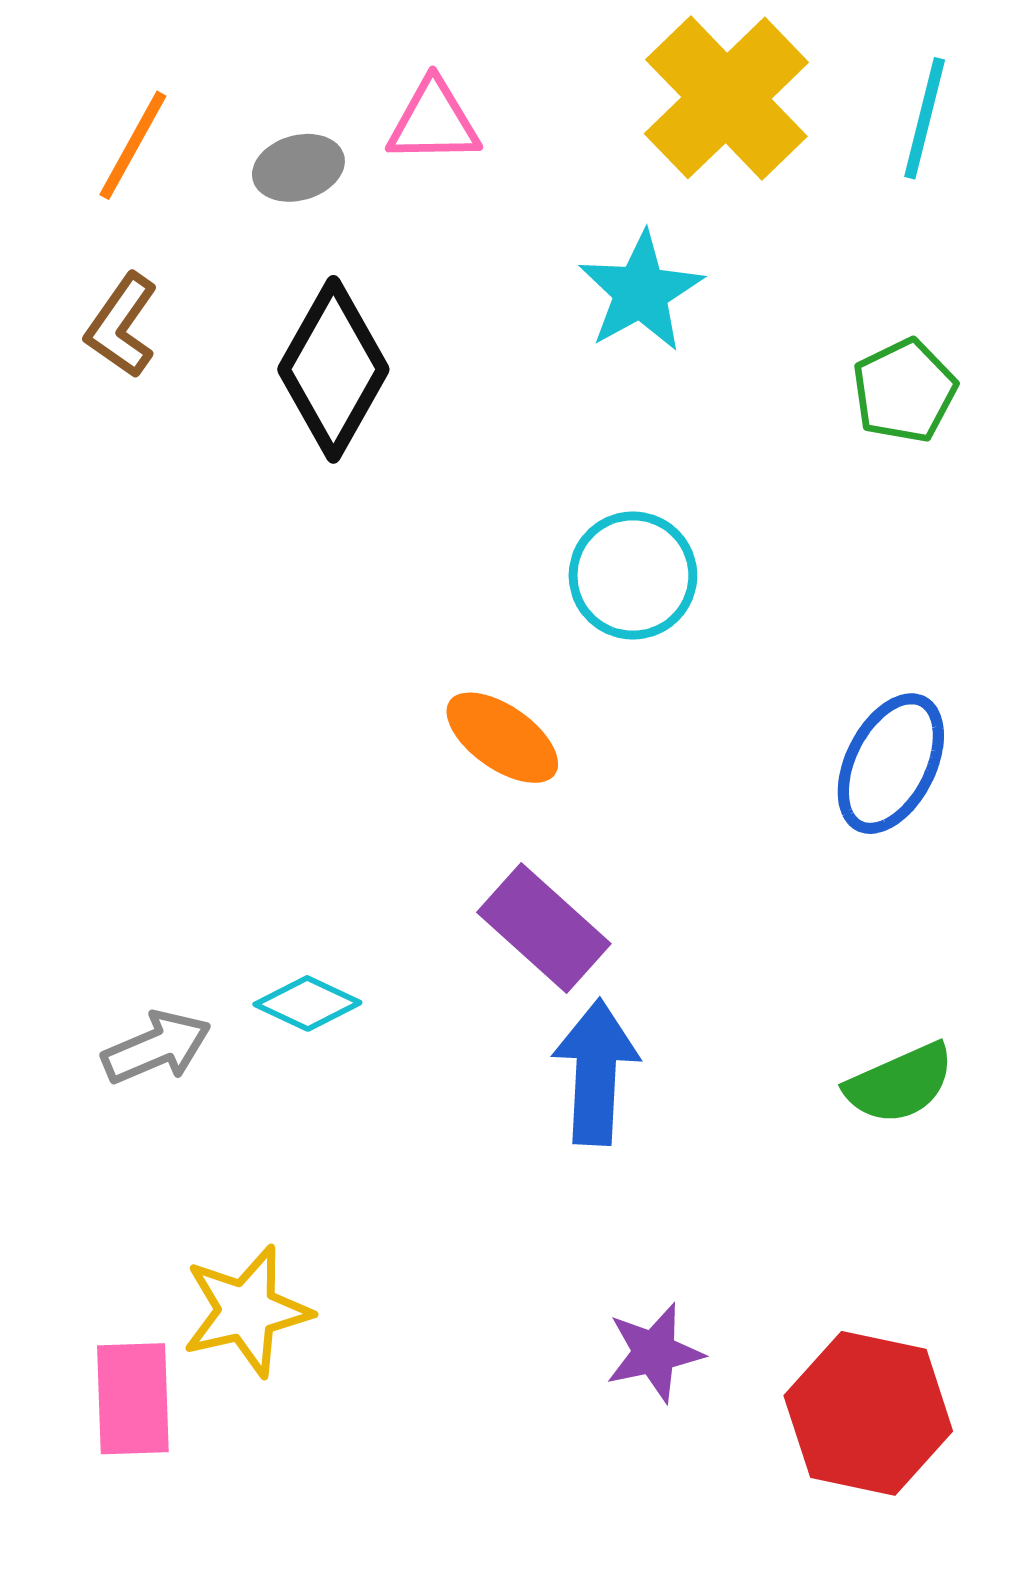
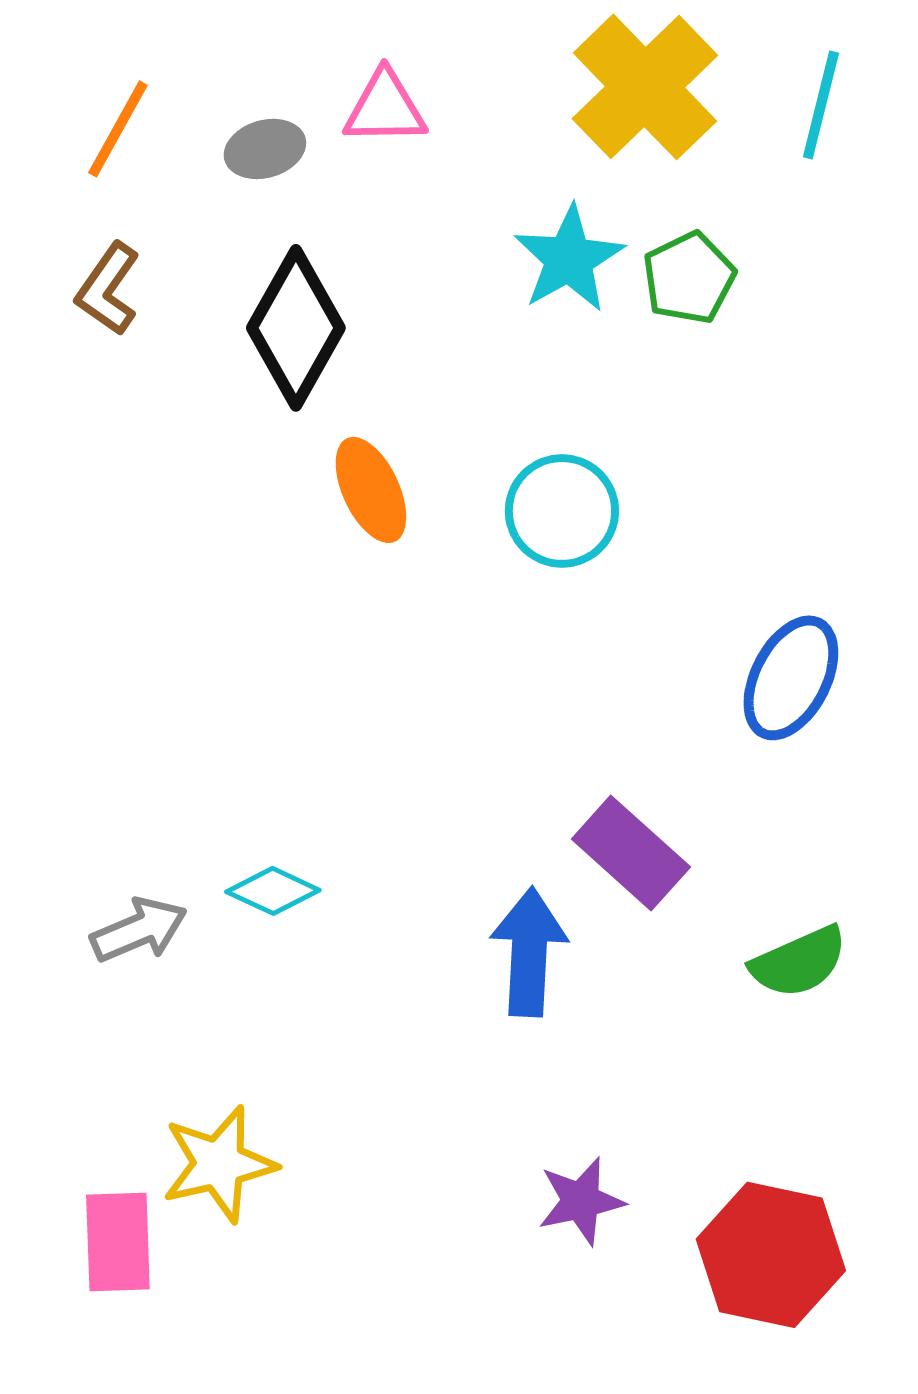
green pentagon: (904, 391) -> (689, 278), moved
orange ellipse: (502, 738) -> (371, 490), moved, turned 30
purple rectangle: (544, 928) -> (631, 853), moved

